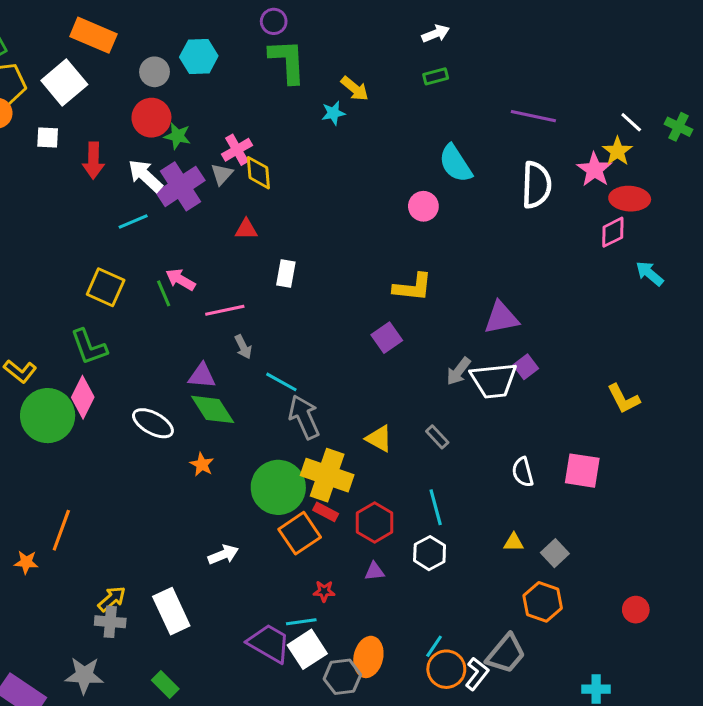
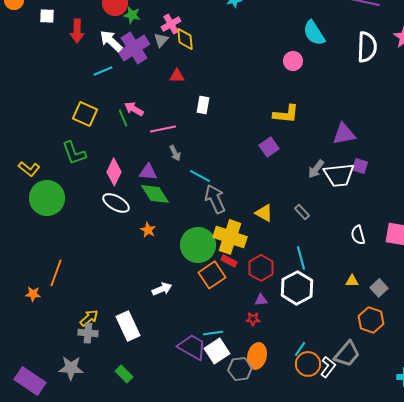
purple square: (526, 367) -> (360, 166), turned -35
pink diamond: (83, 397) -> (114, 172), moved
white hexagon: (430, 553) -> (297, 288), size x1.5
red star: (324, 591) -> (253, 319), moved

